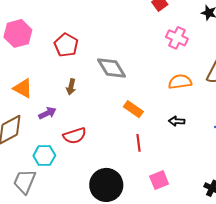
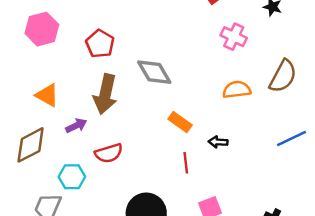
brown arrow: (71, 87) -> (105, 94), size x2.0
black arrow: (177, 121) -> (218, 142), moved

